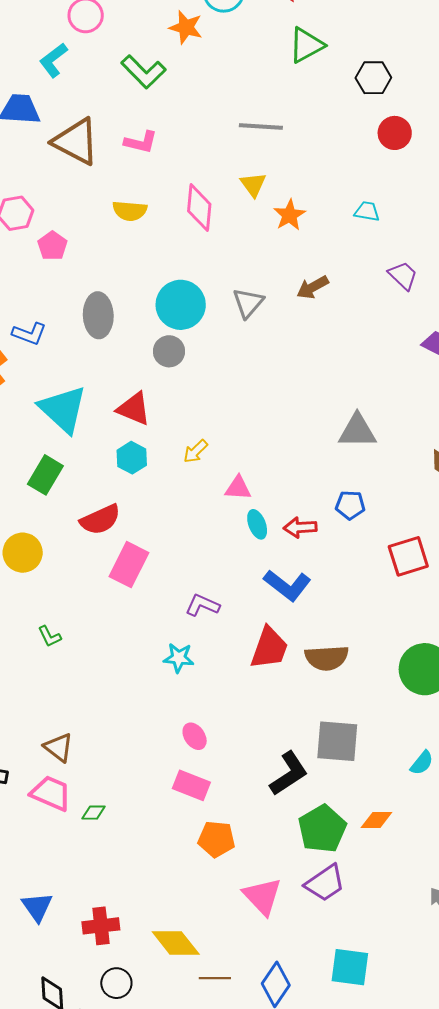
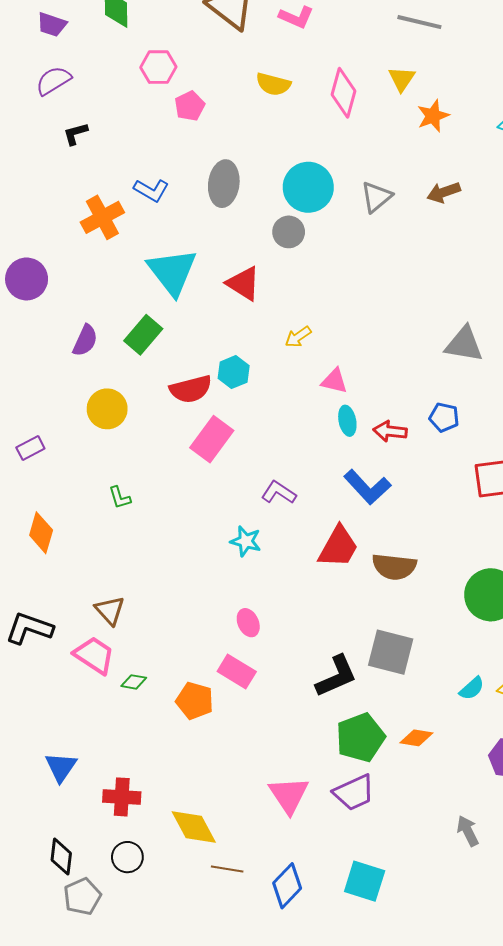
cyan hexagon: (132, 458) -> (234, 372), moved
orange pentagon: (216, 839) -> (195, 701), moved

